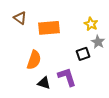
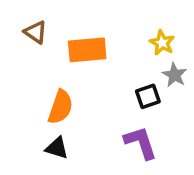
purple L-shape: (67, 77) -> (141, 143), moved
black triangle: (44, 83) -> (57, 148), moved

